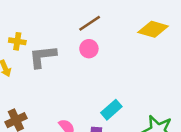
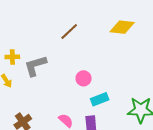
pink circle: (89, 49) -> (84, 78), moved
cyan rectangle: (111, 110) -> (100, 99), turned 30

